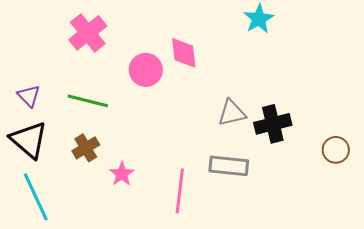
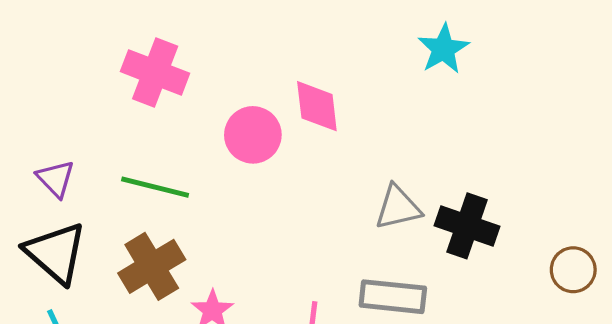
pink cross: (88, 33) -> (155, 72), turned -30
black cross: (273, 124) -> (467, 226), turned 33
brown cross: (86, 148) -> (152, 266), size x1.4

